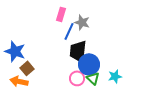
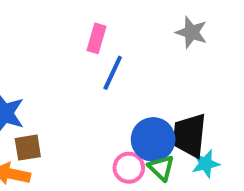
gray star: (82, 22) -> (191, 32), moved
black trapezoid: (78, 51) -> (189, 135), moved
brown square: (27, 68) -> (28, 148), turned 32

